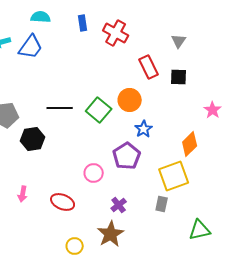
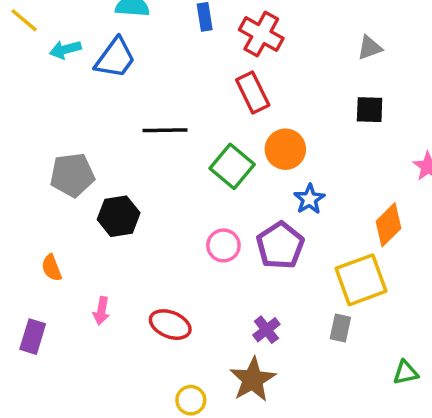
gray triangle: (179, 41) -> (370, 48), turned 35
red rectangle: (149, 67) -> (253, 92), moved
black line: (60, 108) -> (165, 130), moved
pink circle: (94, 173) -> (223, 245), moved
green triangle: (200, 230) -> (406, 373), size x0.7

